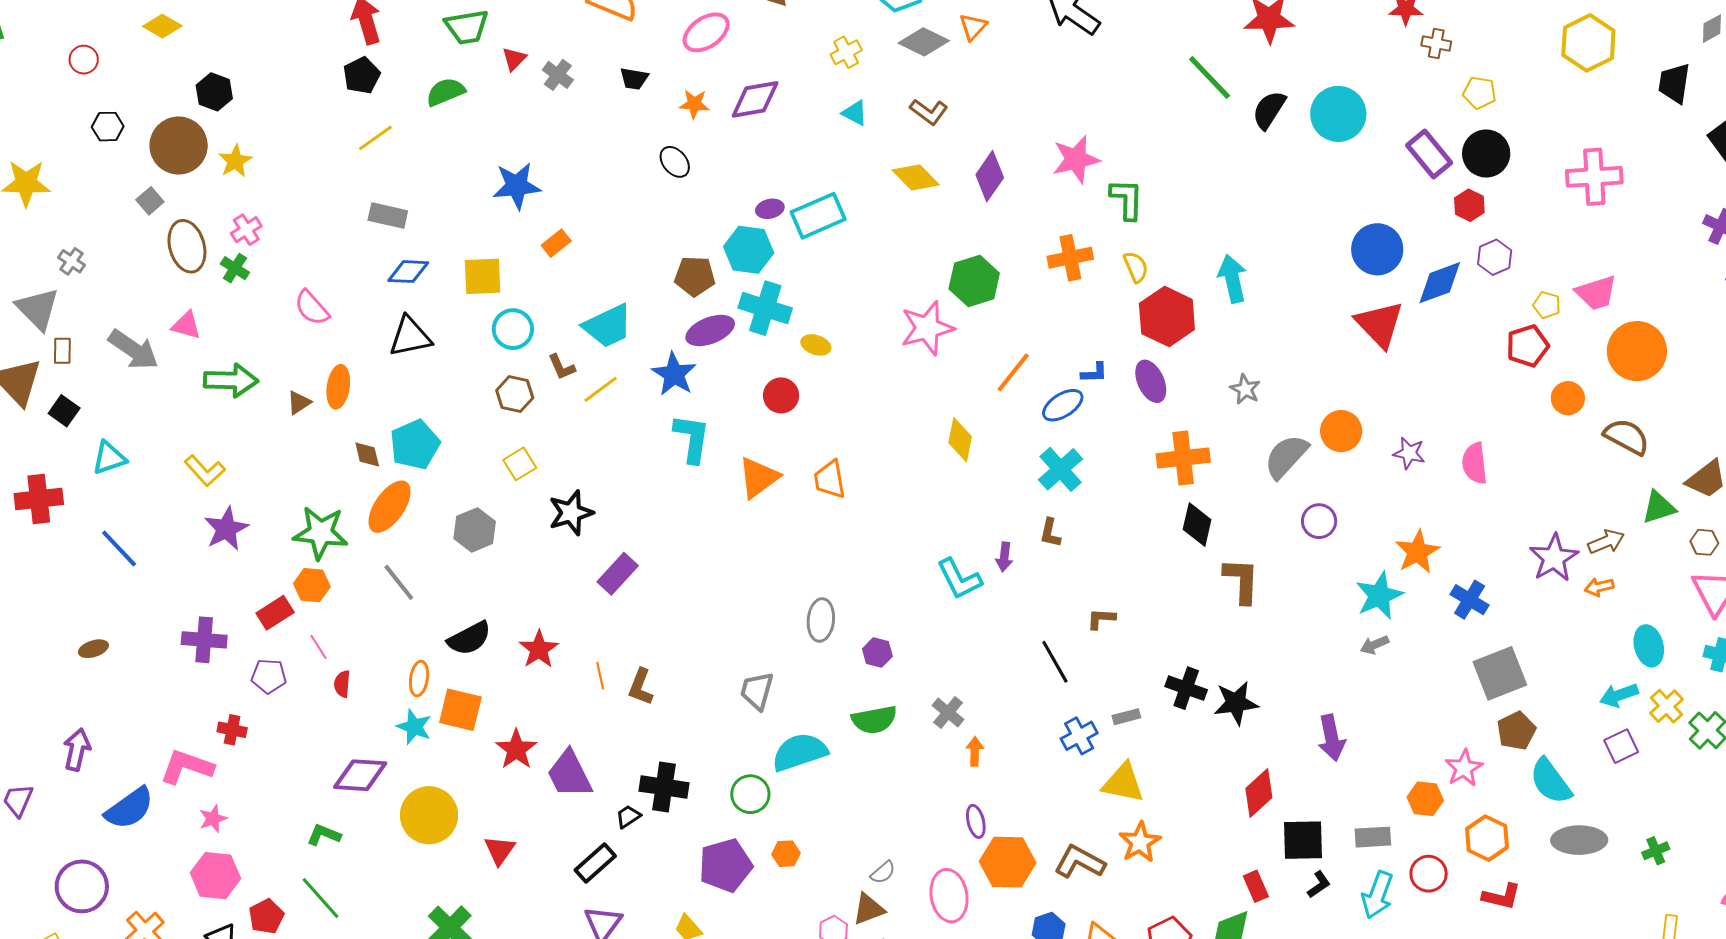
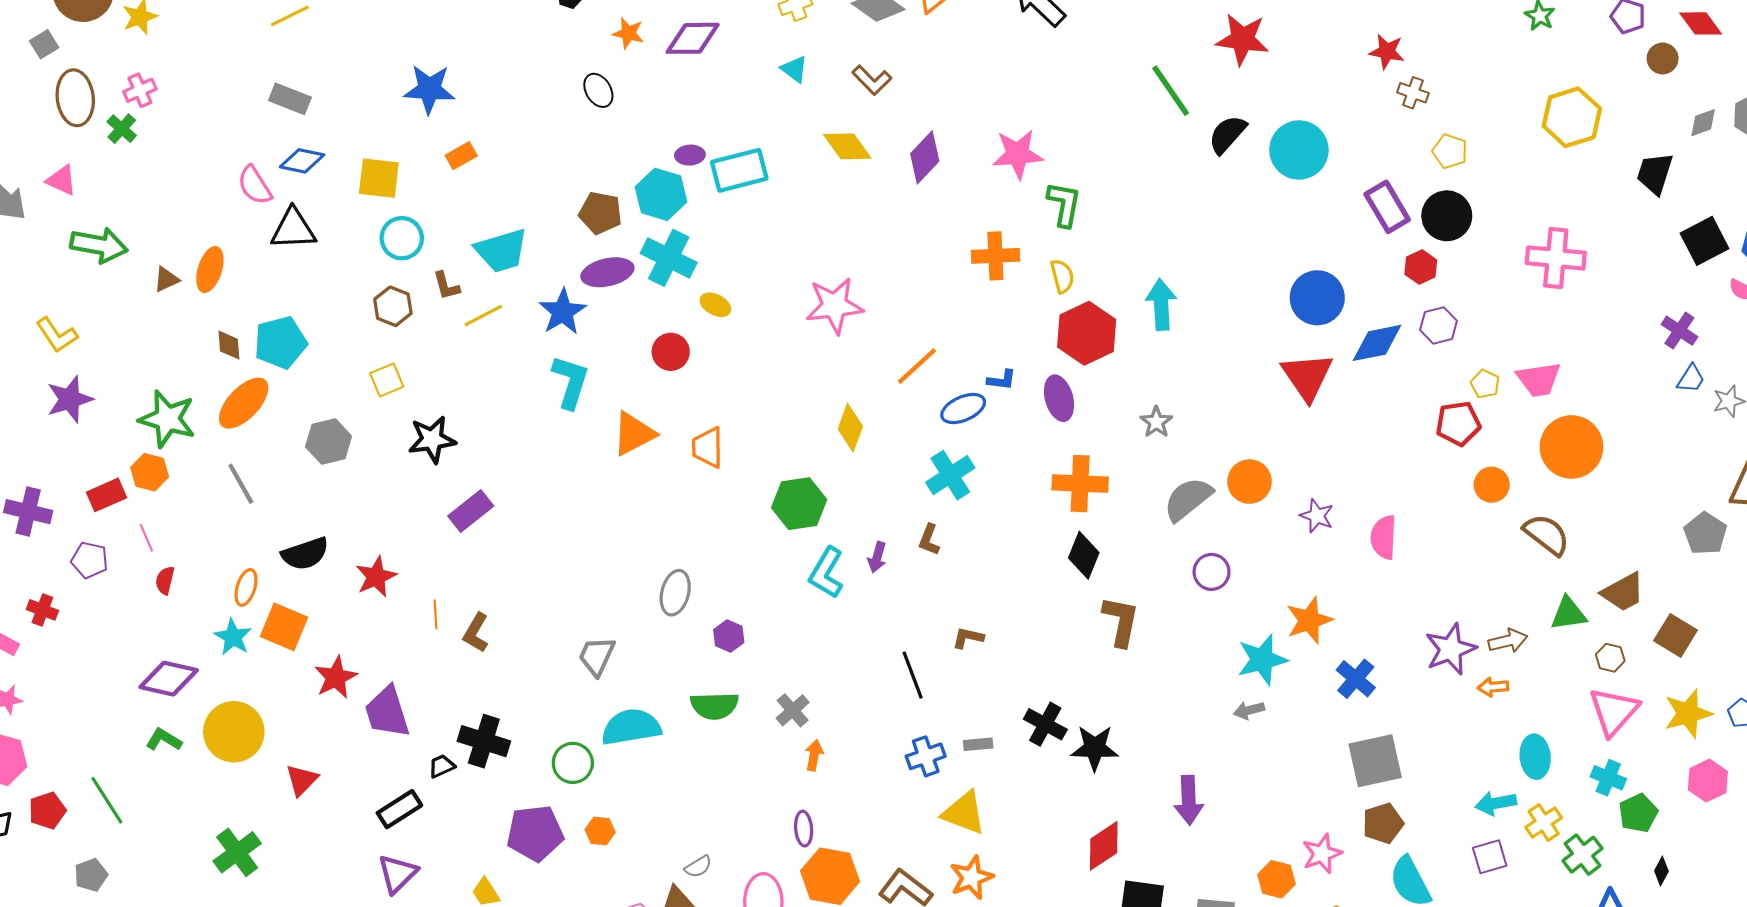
green hexagon: (974, 281) -> (799, 504), moved
pink semicircle: (312, 308) -> (255, 185), moved
cyan L-shape: (959, 579) -> (826, 573), turned 48
green L-shape: (324, 835) -> (164, 740), moved

